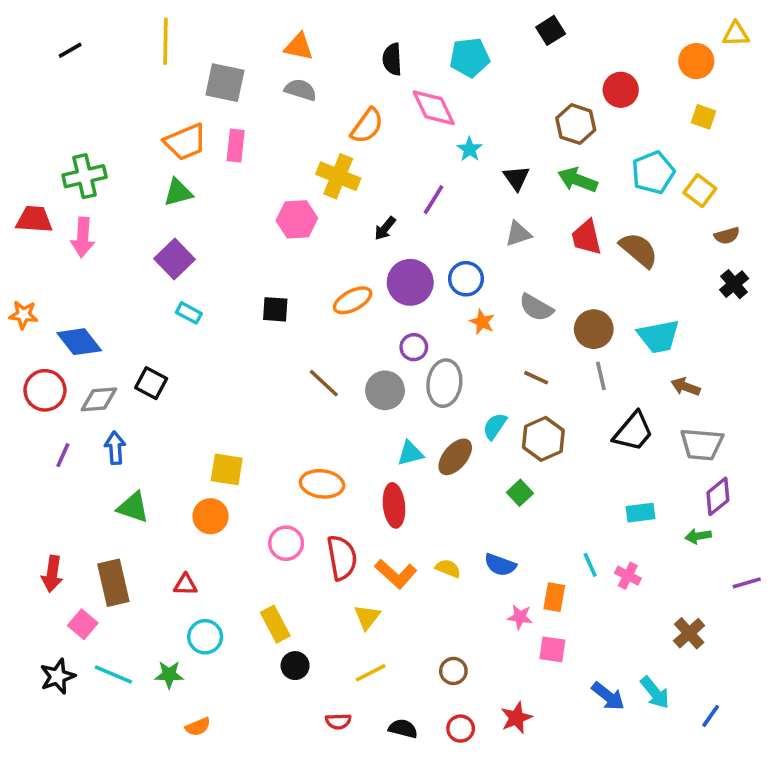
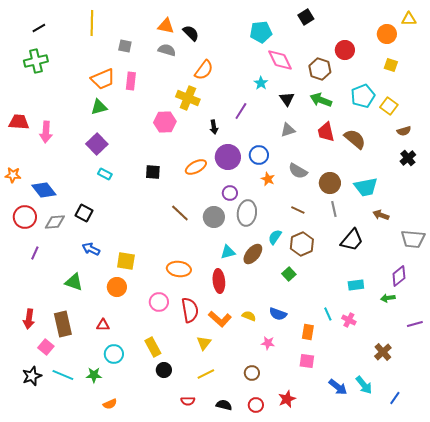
black semicircle: (392, 59) -> (191, 33), moved, turned 138
gray square: (225, 83) -> (125, 46), size x0.6
pink diamond: (434, 108) -> (280, 60), moved
green cross: (85, 176) -> (36, 61), moved
black arrow: (385, 228) -> (214, 127), turned -48
gray trapezoid: (702, 444) -> (413, 239), moved
blue arrow: (115, 448) -> (91, 249), moved, turned -60
pink star: (520, 617) -> (268, 343), moved

